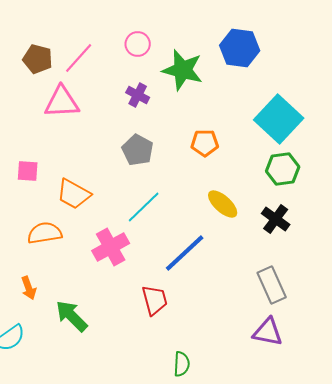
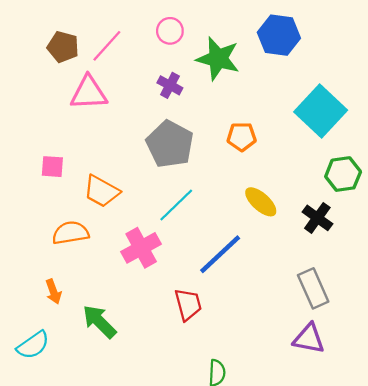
gray pentagon: (138, 150) -> (170, 144), size x1.4
green hexagon: (283, 169) -> (343, 174), moved

